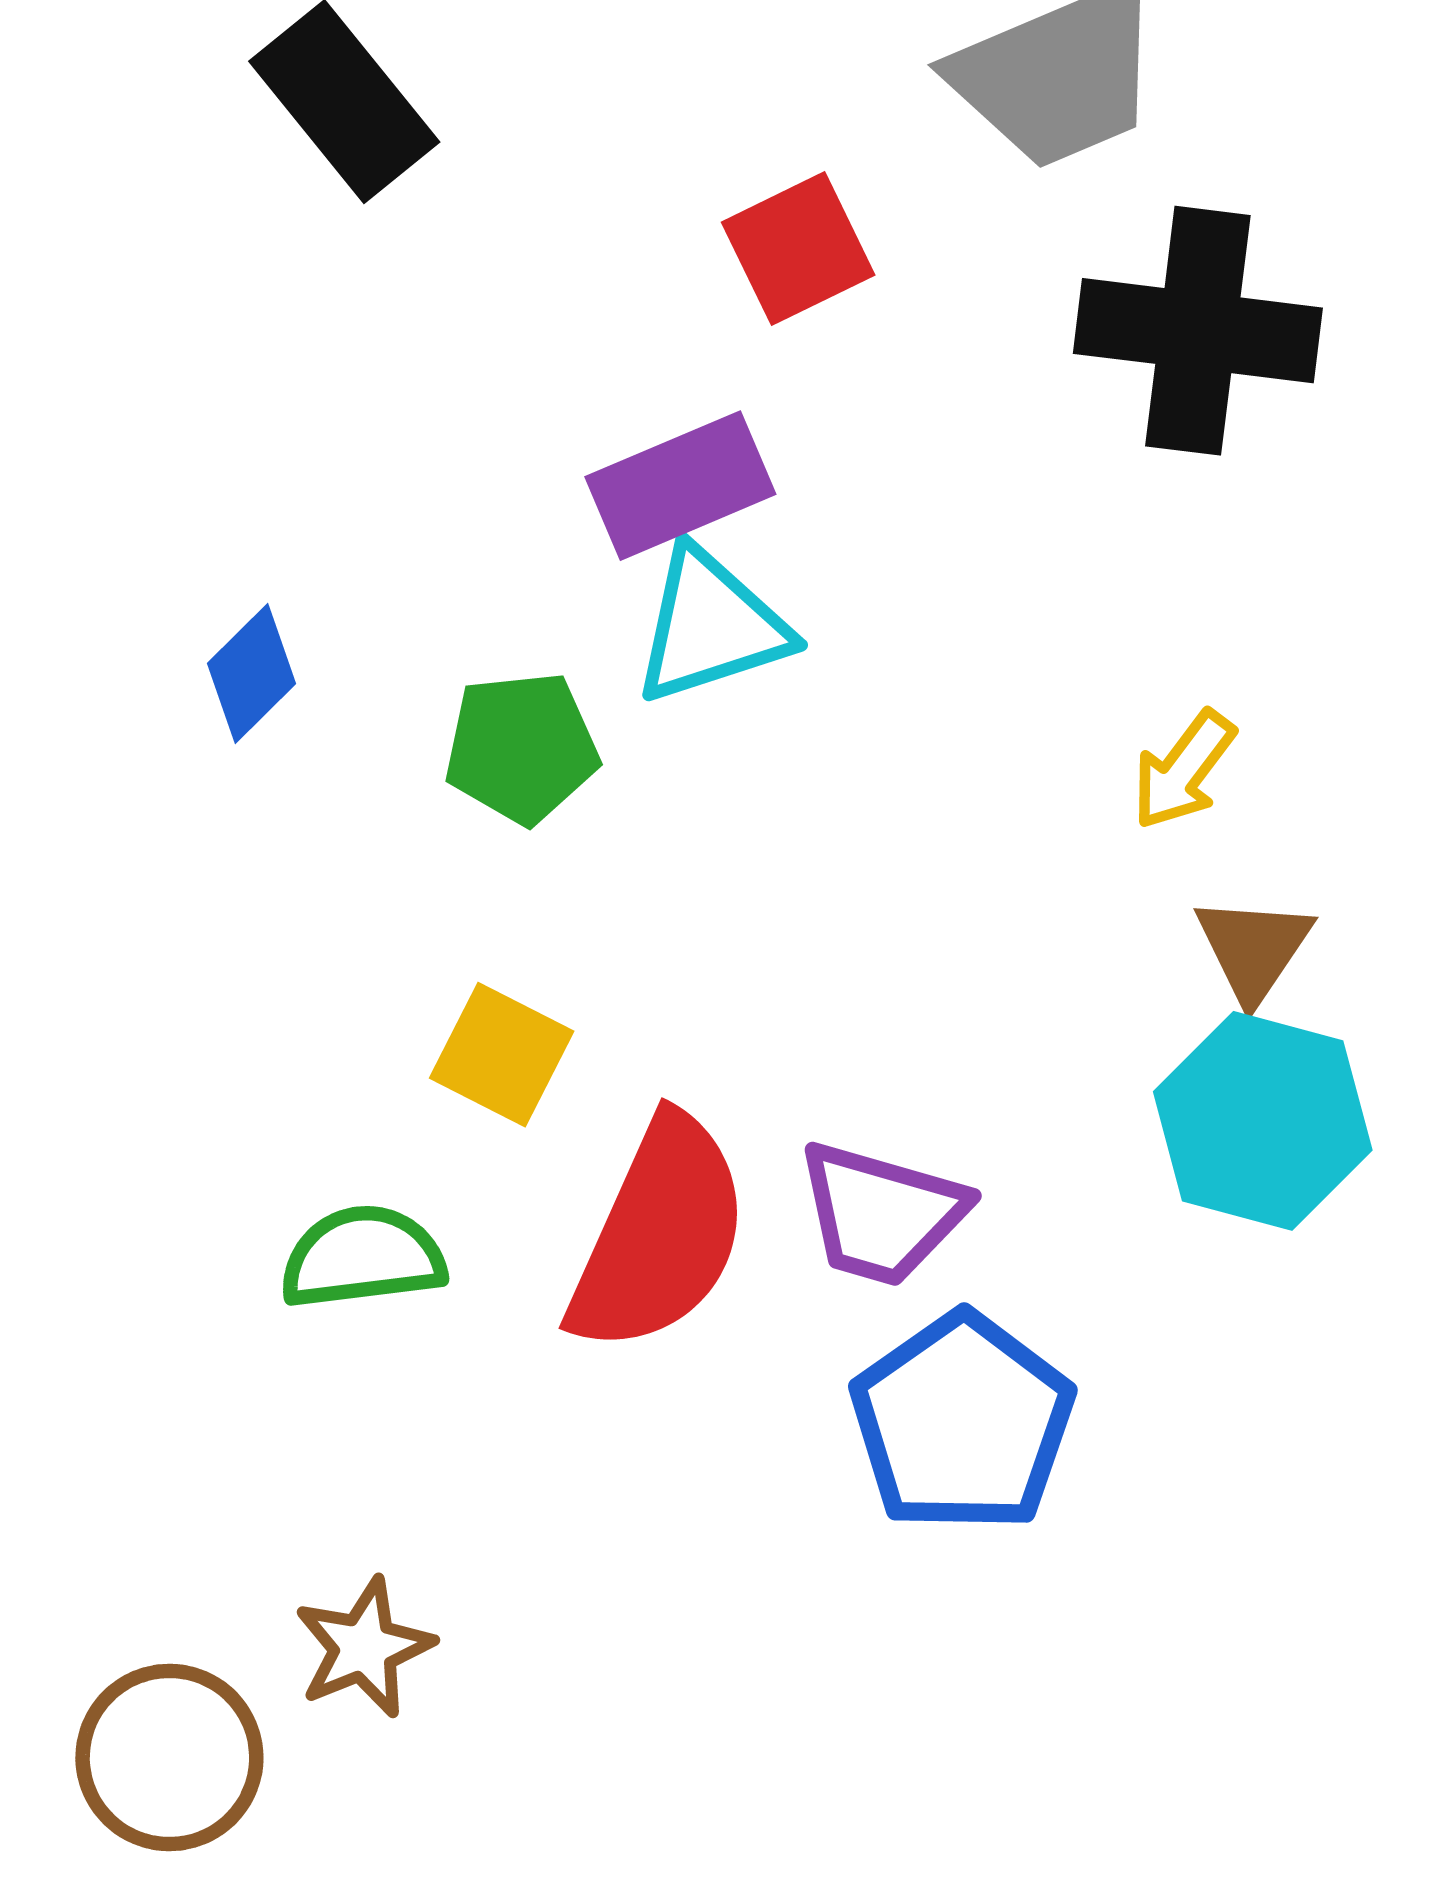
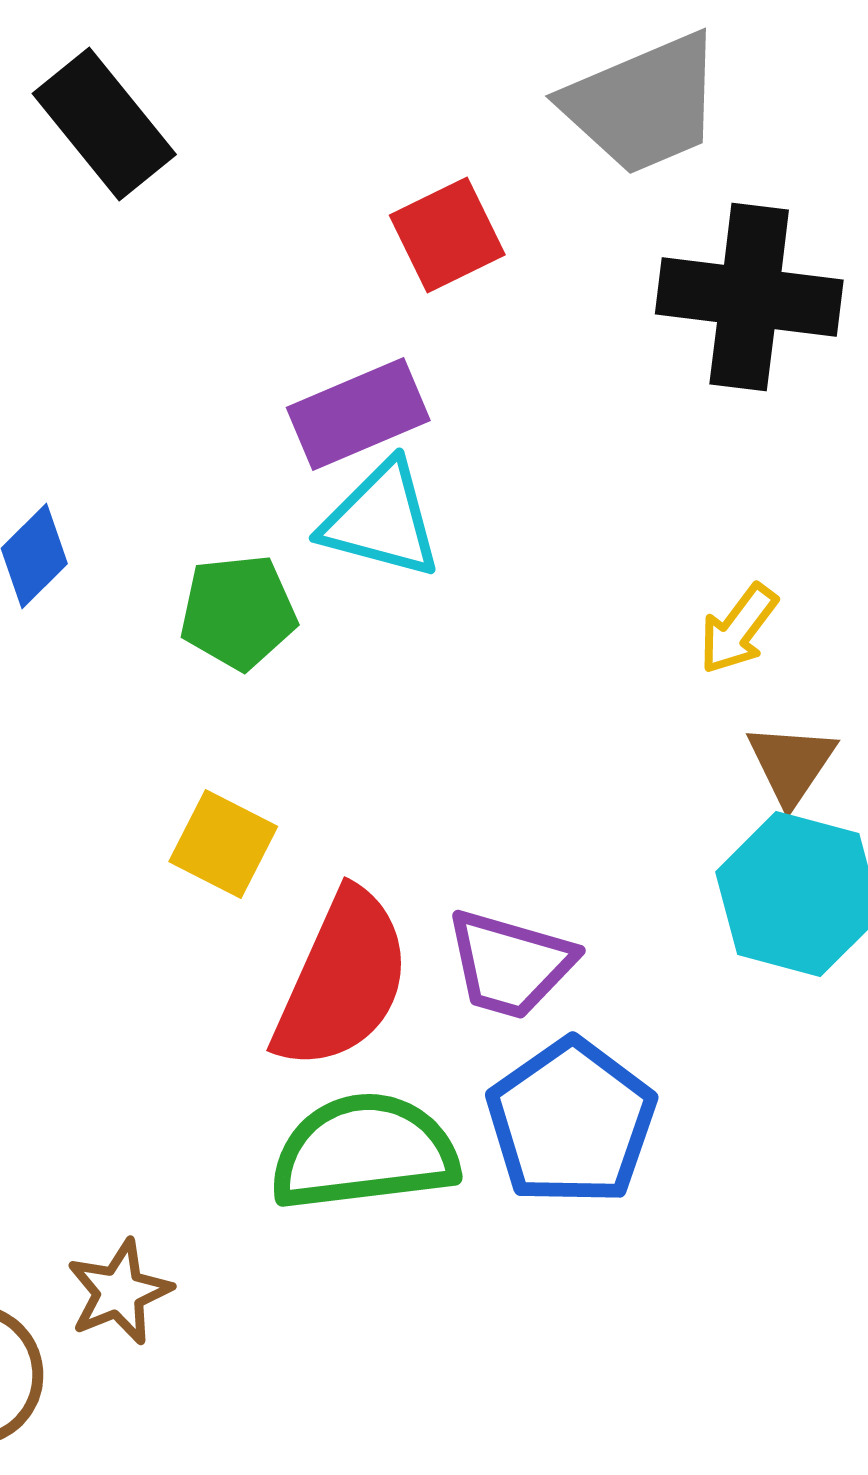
cyan triangle: (711, 626) -> (381, 520), turned 33
green semicircle: (363, 1257) -> (364, 1152), moved, size x1.5

